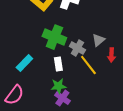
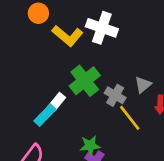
green cross: (54, 37) -> (85, 81), turned 30
white rectangle: (58, 64) -> (57, 102), moved, turned 48

